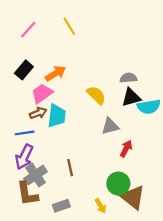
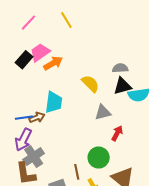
pink trapezoid: (42, 93) -> (40, 52), moved
brown arrow: (38, 113) -> (37, 117), moved
brown line: (70, 168) -> (77, 172), moved
green circle: (118, 184) -> (99, 157), moved

